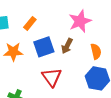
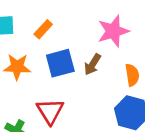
red triangle: (52, 77) -> (50, 111), moved

